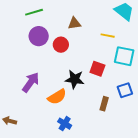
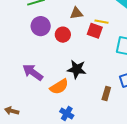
yellow line: (108, 36) -> (102, 22), moved
red square: (97, 69) -> (95, 31), moved
purple arrow: (31, 82) -> (33, 72), turned -90

